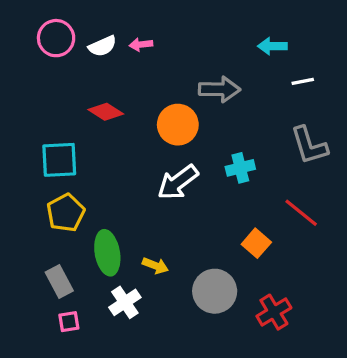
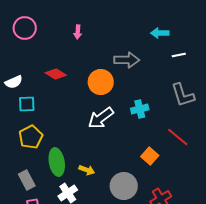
pink arrow: (141, 45) -> (78, 32), turned -80
white semicircle: (103, 46) -> (14, 82), moved
cyan square: (59, 160) -> (27, 104), size x0.7

